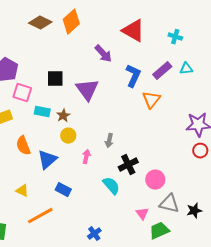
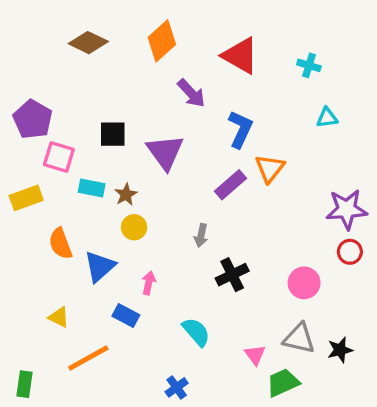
orange diamond: (71, 22) -> (162, 41), moved
purple rectangle: (162, 71) -> (231, 185), moved
pink arrow: (86, 157) -> (149, 283), moved
pink circle: (155, 180) -> (304, 283), moved
cyan semicircle: (111, 186) -> (196, 332), moved

